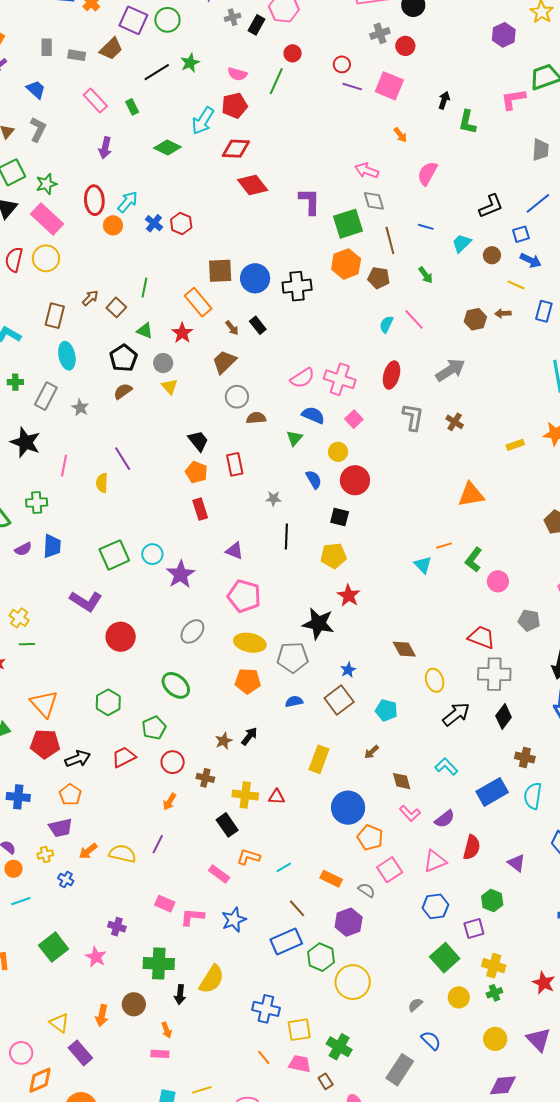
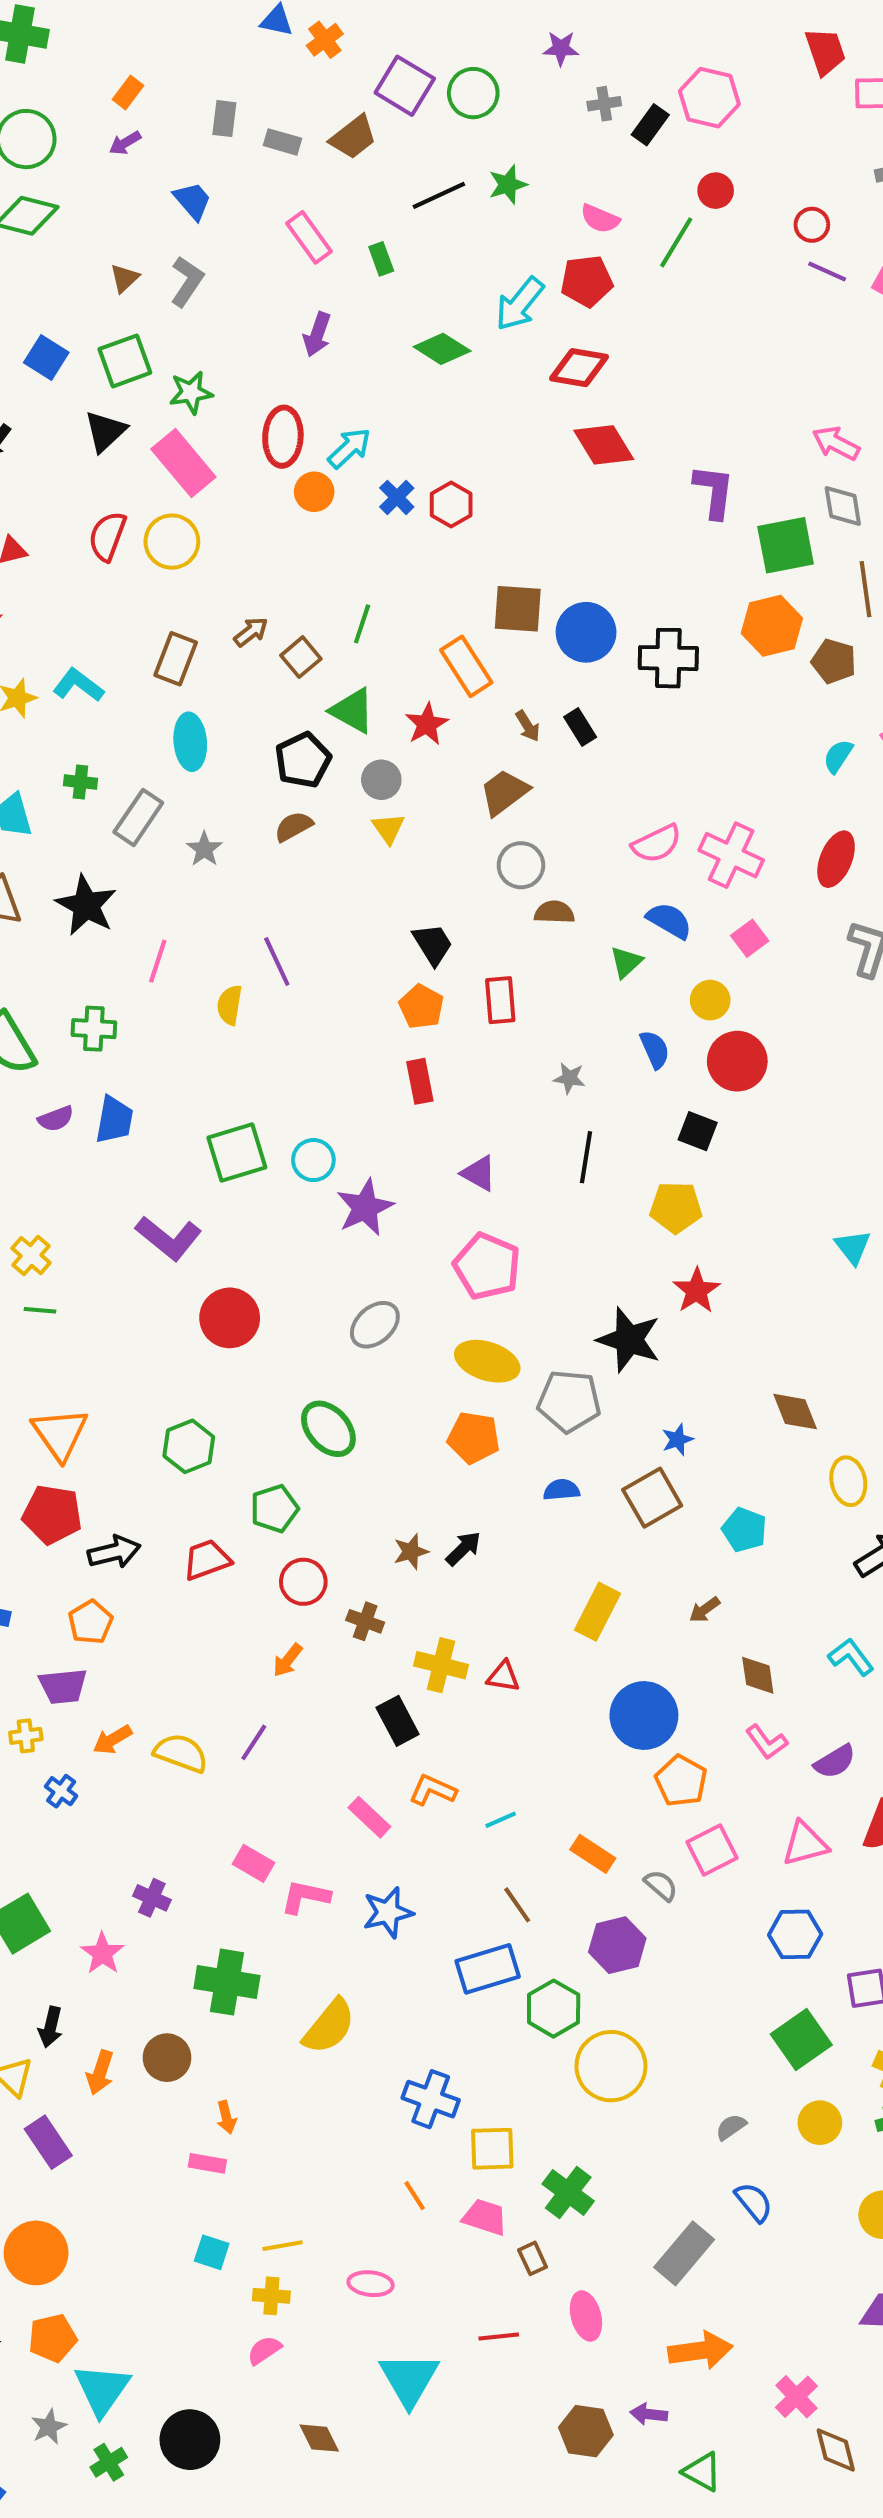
green triangle: (145, 331) -> (352, 711), size x1.4
black arrow: (180, 995) -> (50, 2027), moved

